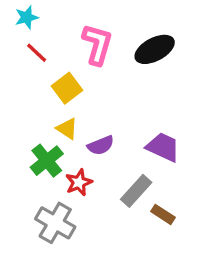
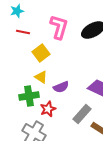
red line: (37, 53) -> (23, 32), turned -32
green cross: (47, 161) -> (29, 96), turned 30

